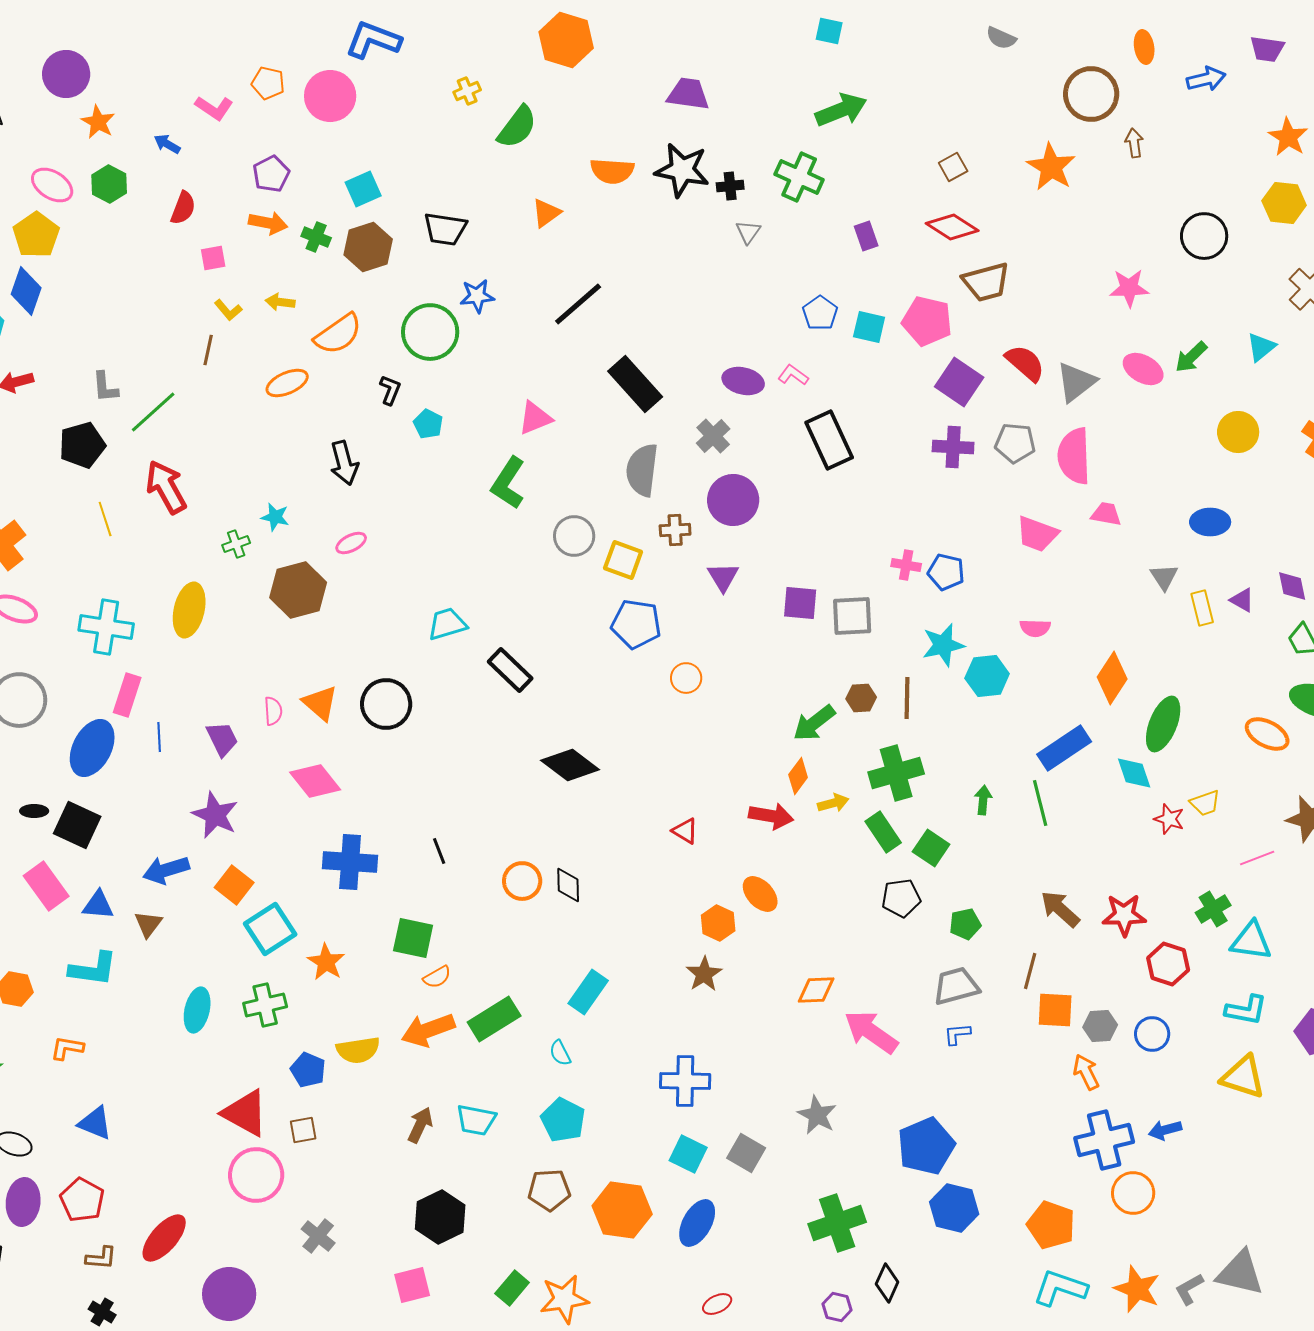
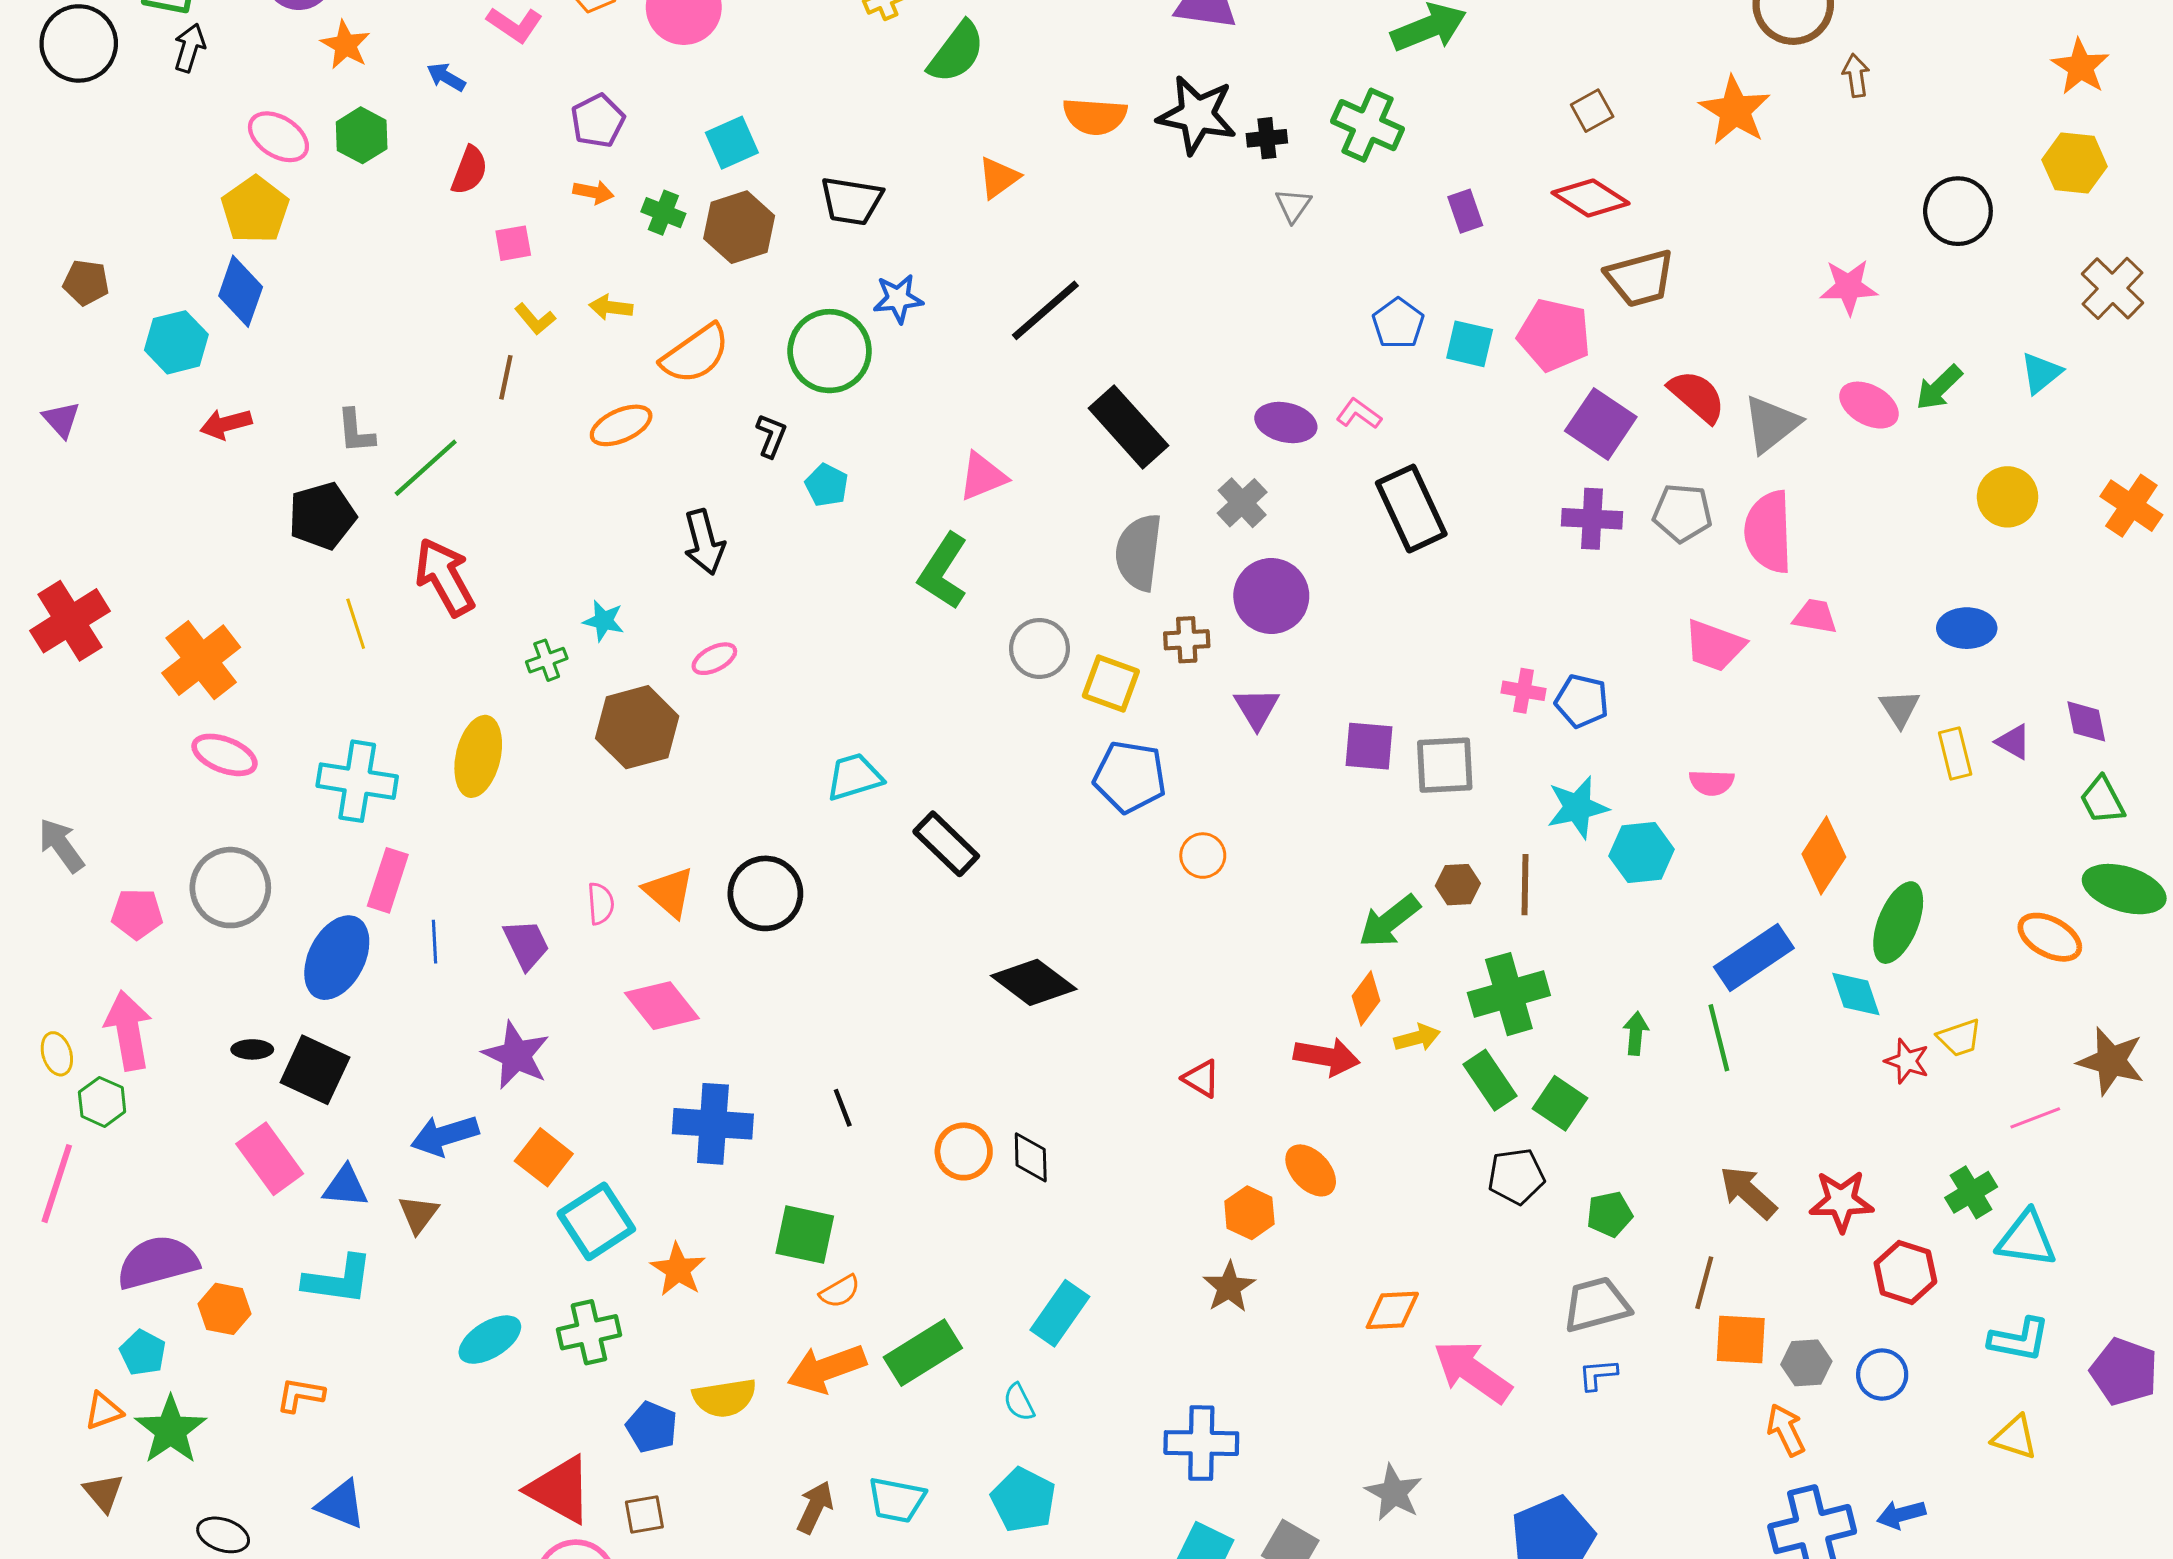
orange arrow: (268, 223) -> (593, 192), size x0.7
cyan ellipse: (197, 1010) -> (490, 1340), turned 45
yellow triangle: (1243, 1077) -> (2015, 1437), size x0.7

